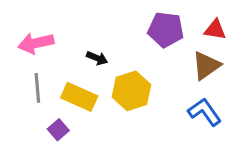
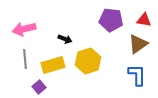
yellow rectangle: (79, 97) -> (53, 65), turned -40
blue L-shape: (205, 112) -> (137, 75), turned 35

